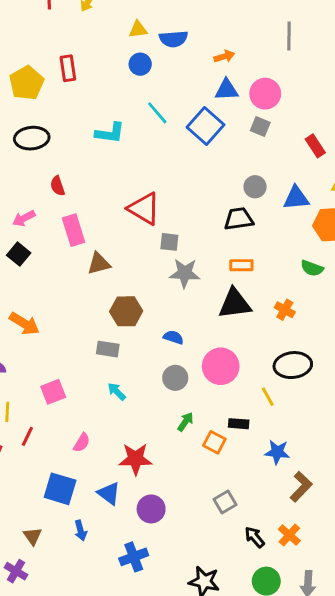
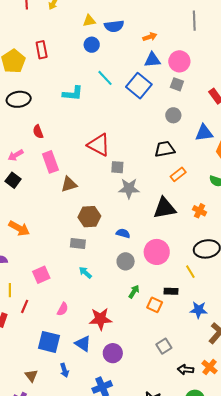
gray circle: (255, 187) -> (173, 115), moved
orange rectangle: (241, 265) -> (178, 174), moved, turned -35
black arrow: (255, 537) -> (185, 370), turned -42

